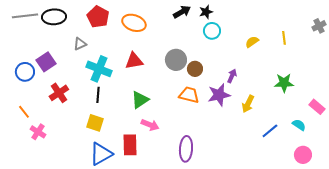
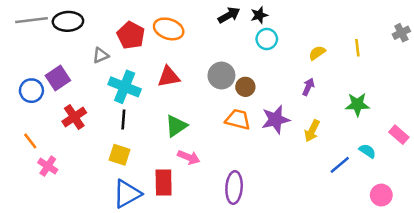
red pentagon: (98, 17) -> (131, 35), moved
purple arrow: (232, 76) -> (308, 87), moved
cyan semicircle: (299, 125) -> (367, 151), moved

